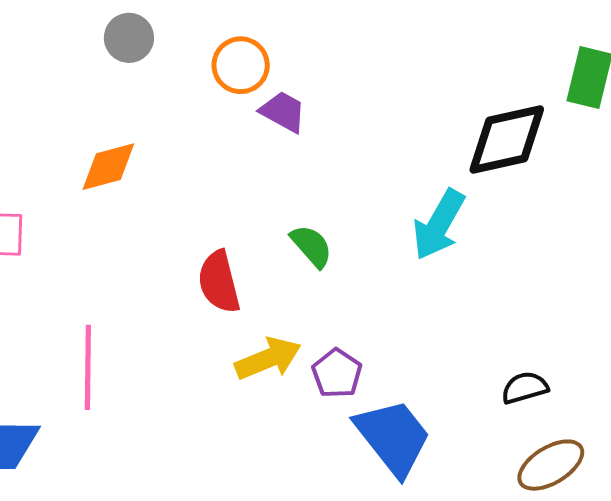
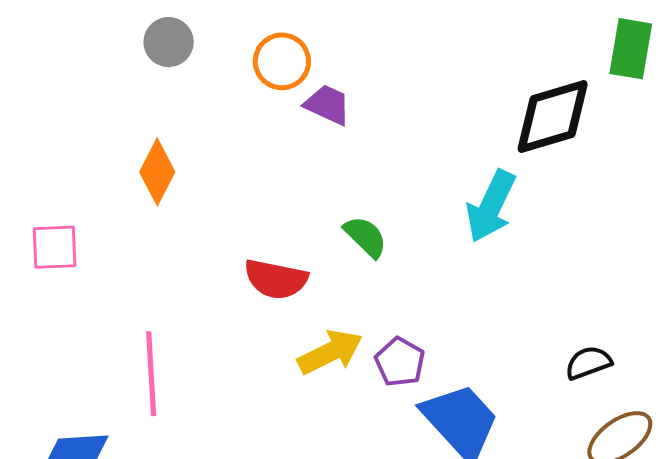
orange diamond: (108, 167) -> (157, 172), turned -44
red semicircle: (219, 282) -> (276, 279), turned -60

